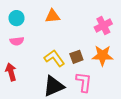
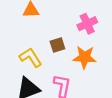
brown square: (76, 57) -> (57, 45), moved

